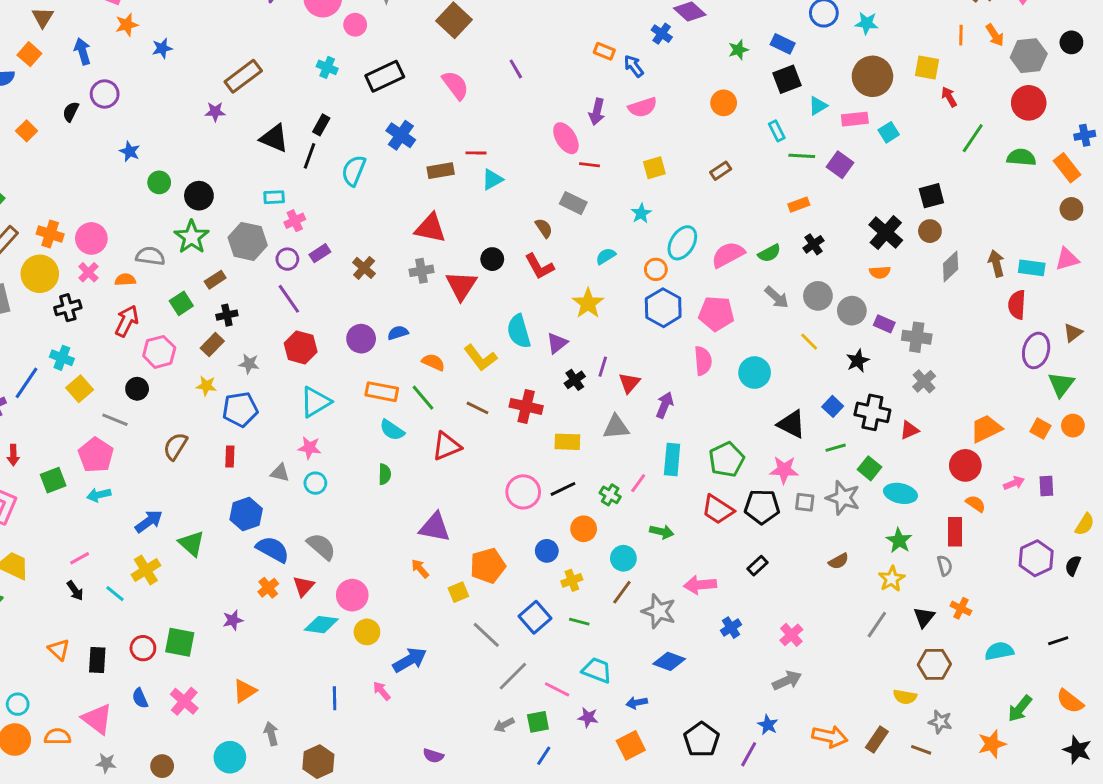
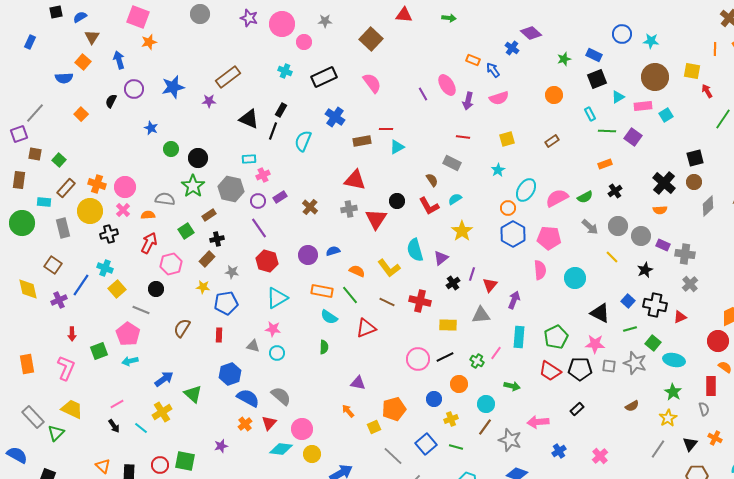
blue star: (162, 48) -> (173, 87), moved, size x1.6
purple line: (516, 69) -> (423, 94), moved
pink ellipse: (566, 138) -> (447, 85), moved
cyan semicircle: (606, 256) -> (455, 199), moved
purple triangle: (435, 527) -> (358, 383), size x0.7

